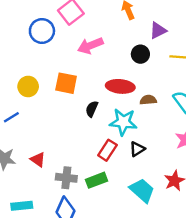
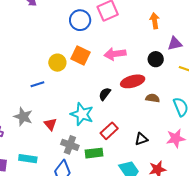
pink arrow: (90, 46) -> (115, 54), moved
orange square: (66, 83) -> (81, 55), moved
red ellipse: (120, 86) -> (133, 81), turned -35
cyan star: (123, 122) -> (82, 114), moved
black triangle: (137, 149) -> (141, 139), moved

